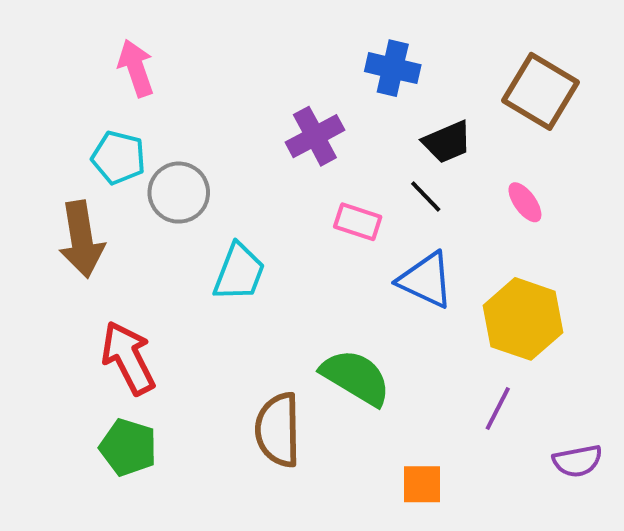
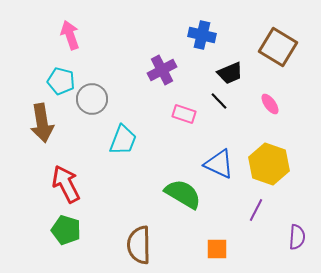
blue triangle: (426, 280) -> (219, 164), moved
brown semicircle: (278, 430) -> (139, 245), moved
purple semicircle: (577, 461) -> (297, 237), turned -75

